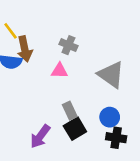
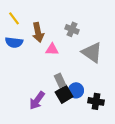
gray cross: (68, 45) -> (72, 29), moved
brown arrow: (25, 49) -> (38, 32), moved
blue circle: (110, 117) -> (76, 90), moved

